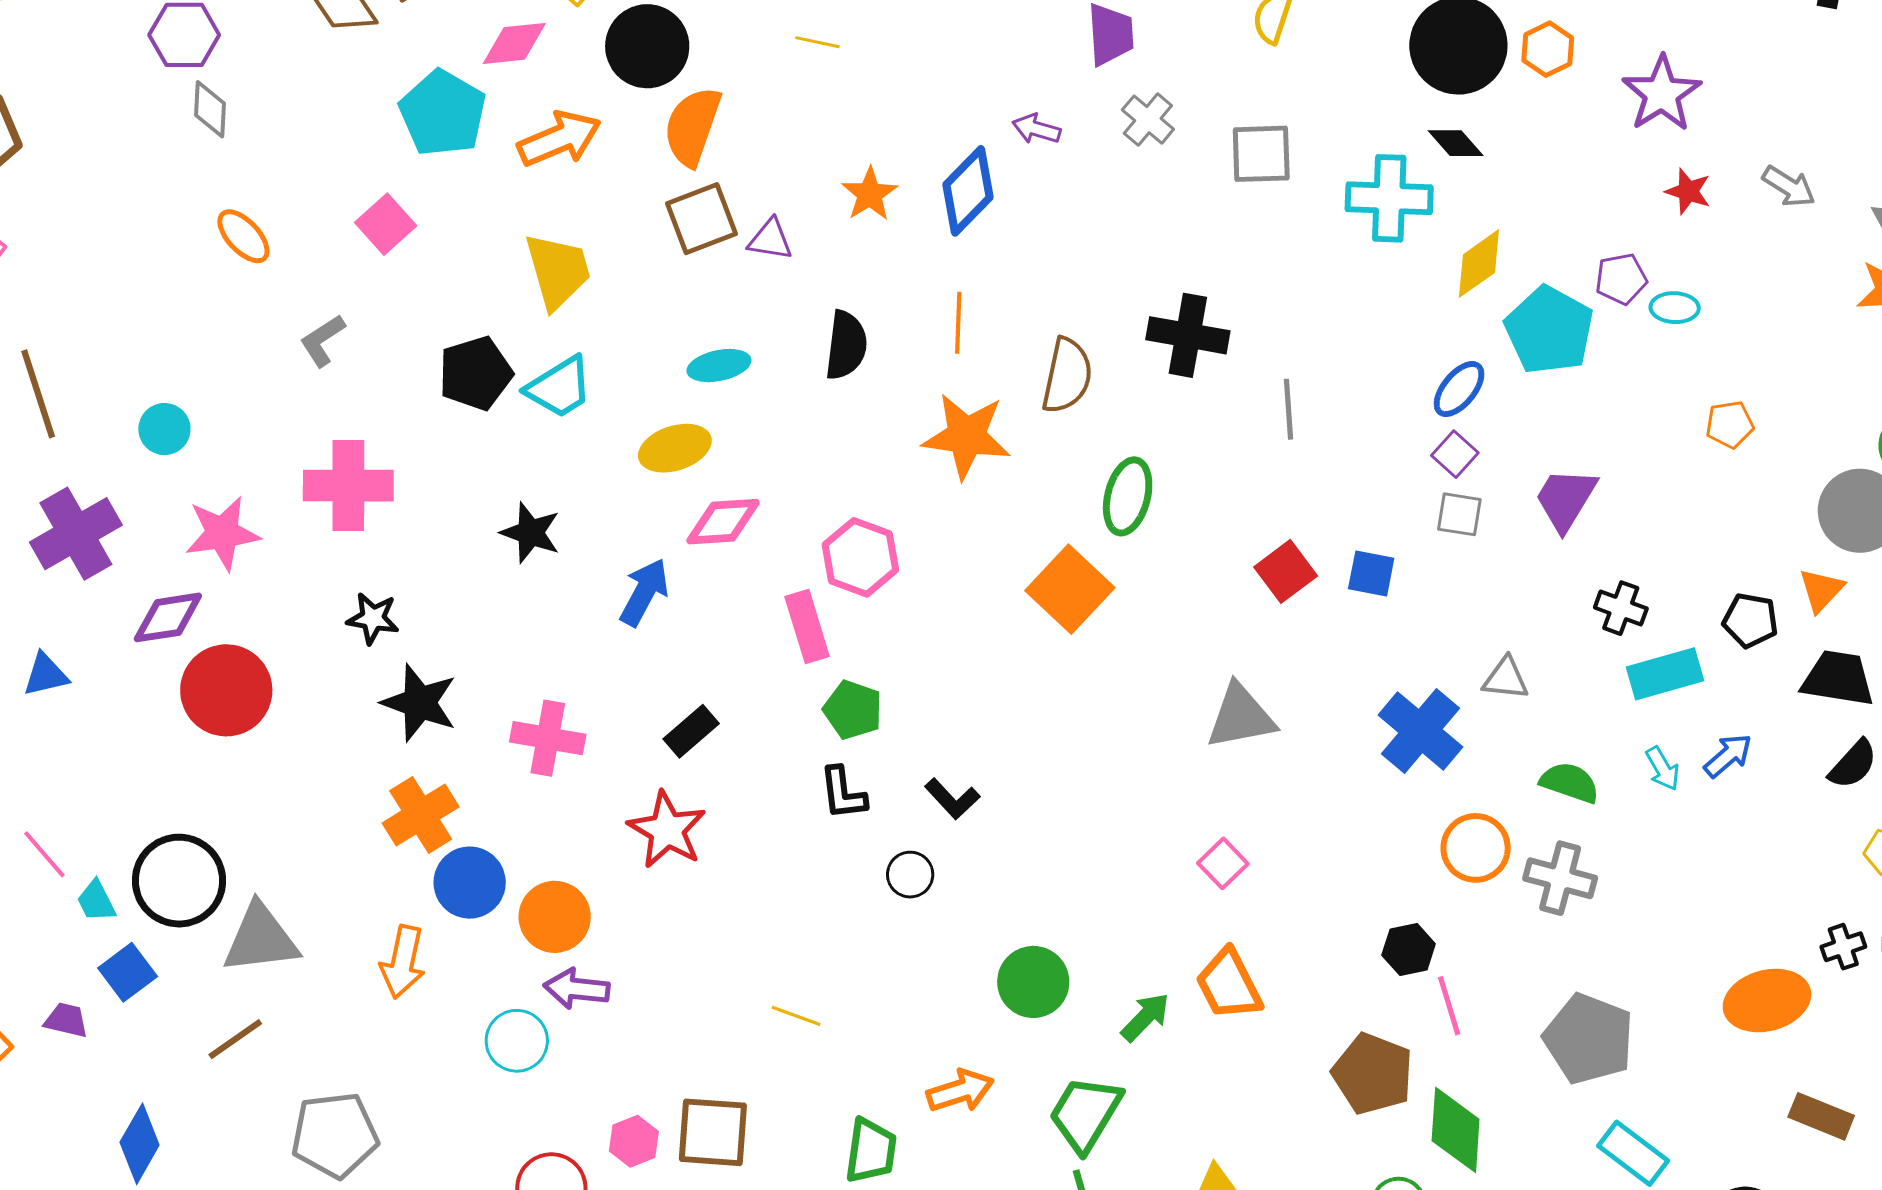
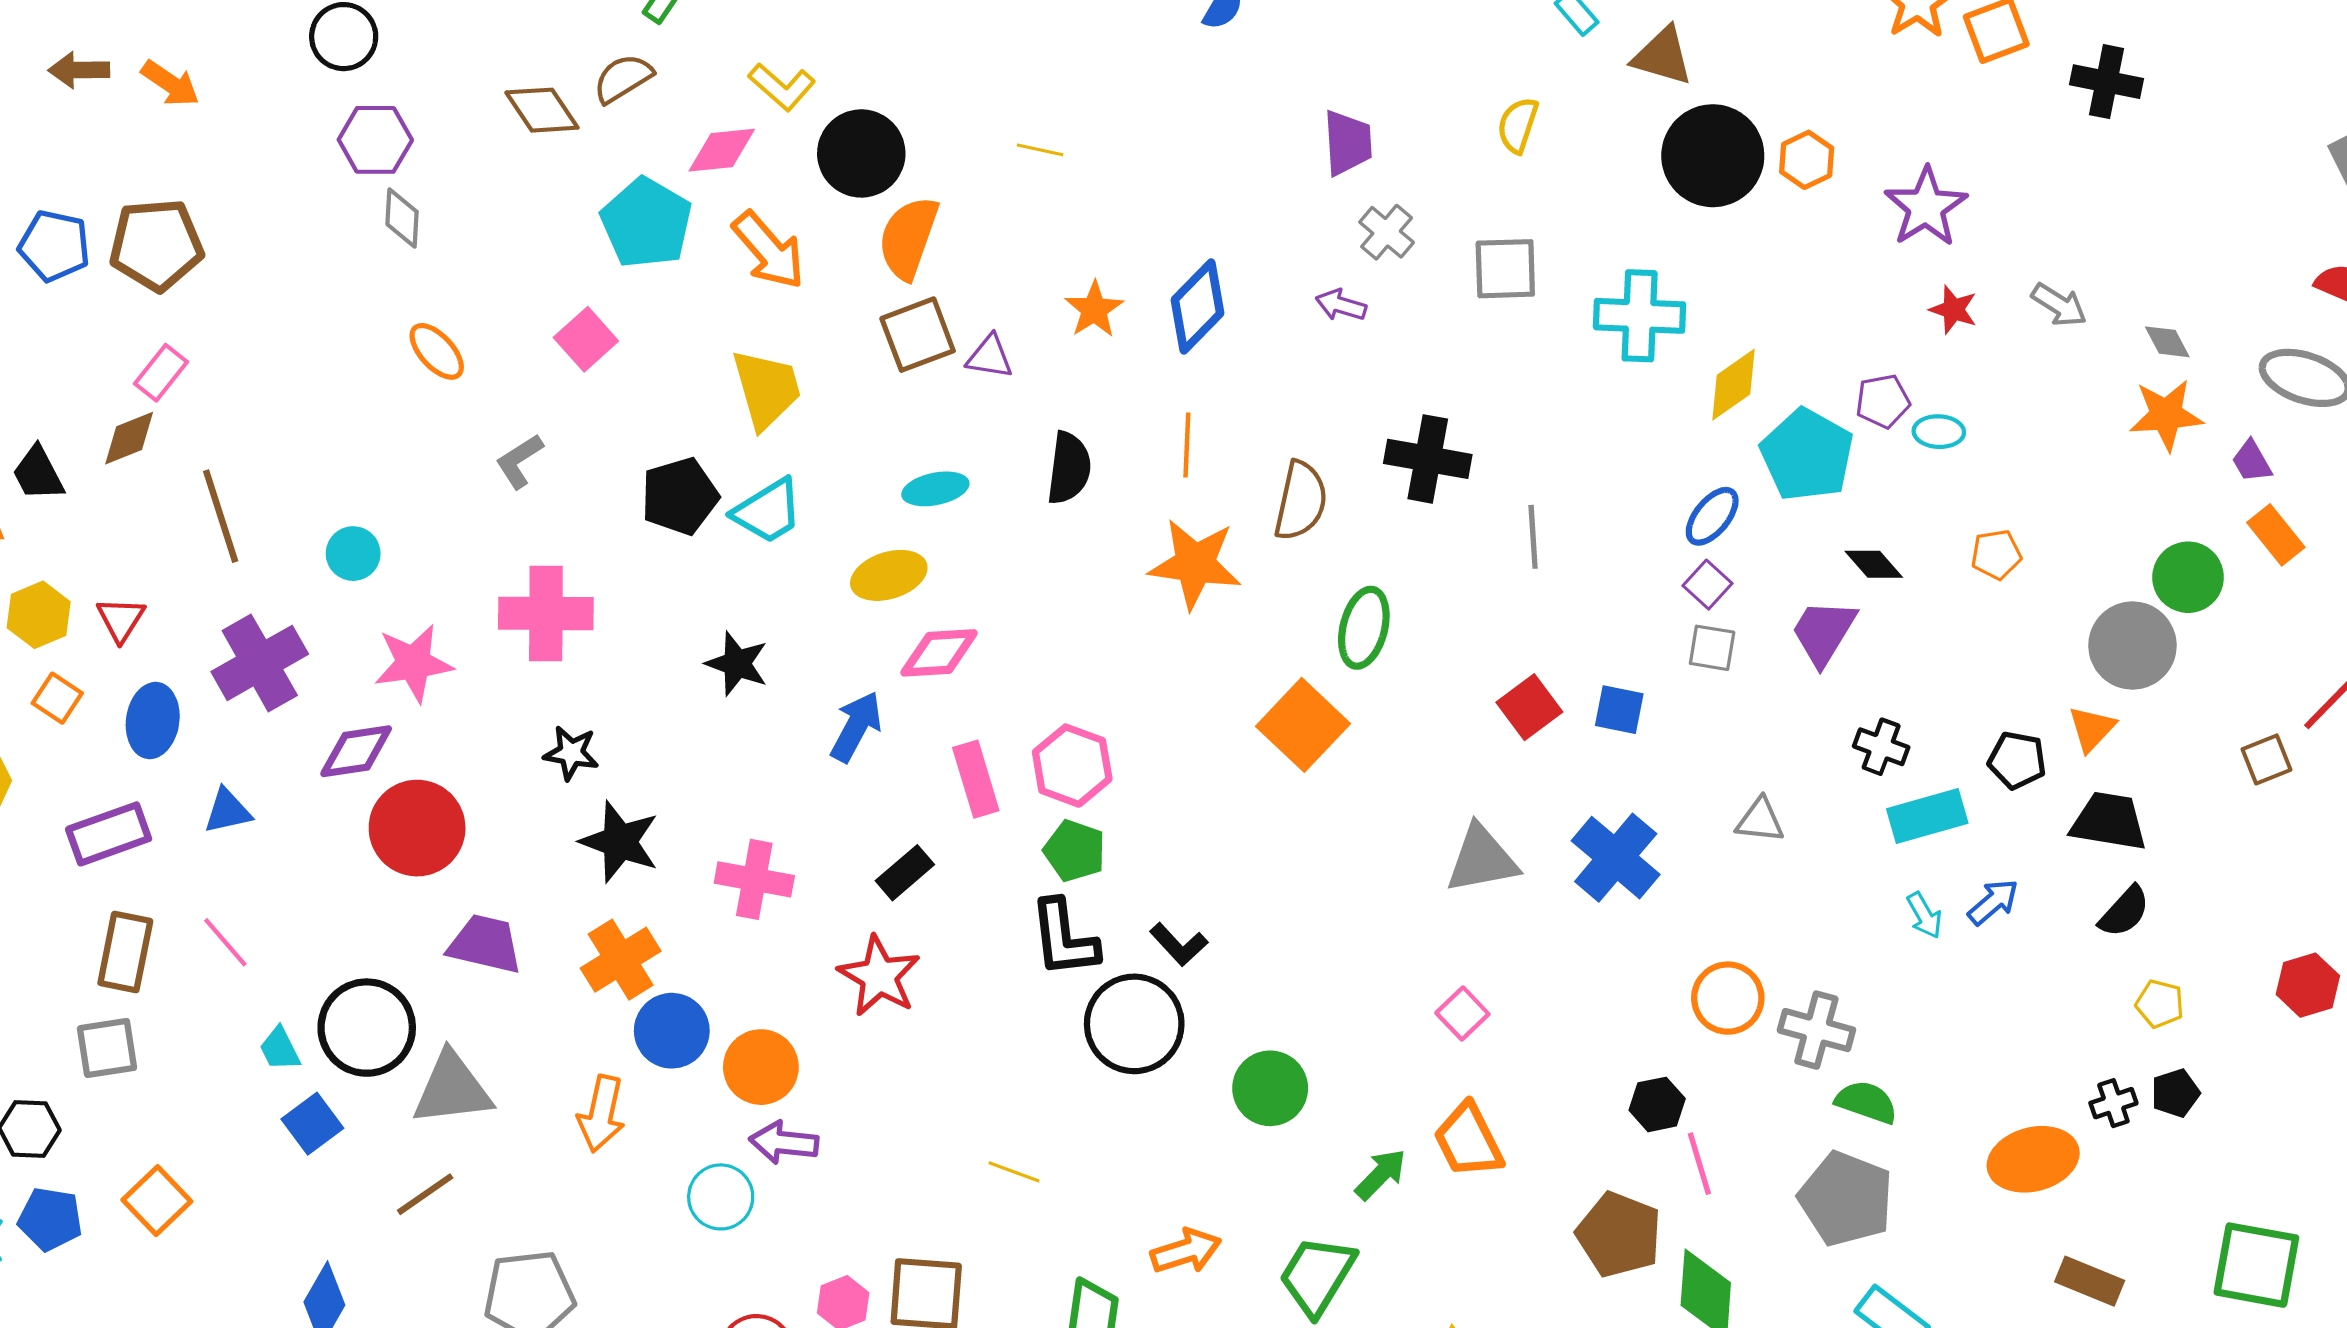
purple arrow: (1036, 129) -> (1341, 305), moved
orange arrow: (559, 139) -> (769, 250), turned 72
black diamond: (1456, 143) -> (1874, 564), moved
pink hexagon: (860, 557) -> (1072, 766), moved
pink rectangle: (807, 627) -> (976, 779), moved
blue cross: (1420, 731) -> (1616, 858), moved
green semicircle: (1570, 783) -> (1866, 1102), moved
black L-shape: (843, 793) -> (1064, 938), size x1.4
pink line: (44, 854) -> (225, 942), moved
black circle: (910, 875) -> (1134, 1024), size x2.0
green circle: (1033, 982) -> (1270, 1088), moved
purple trapezoid: (66, 1020) -> (485, 944), moved, size x1.6

